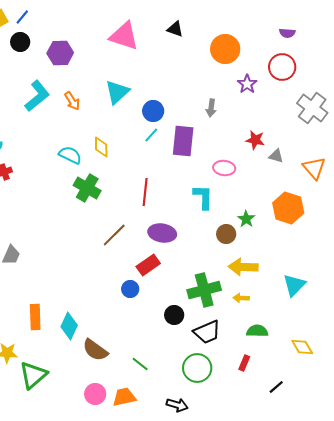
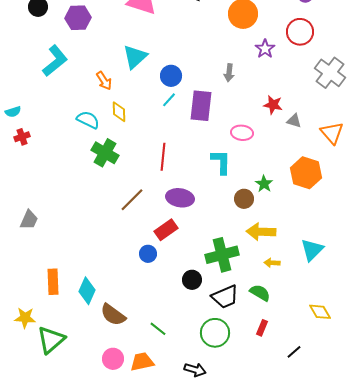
orange arrow: (72, 101) -> (104, 81), moved
yellow arrow: (241, 298) -> (272, 263), moved
green semicircle: (257, 331) -> (260, 293), moved, turned 30

